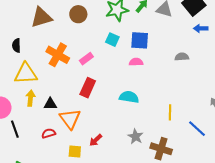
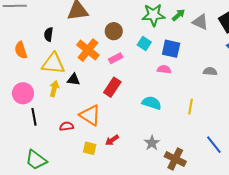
brown circle: (78, 14) -> (114, 31), moved
black triangle: (50, 104) -> (74, 79), moved
yellow line: (170, 112) -> (191, 107), moved
orange triangle: (70, 119) -> (90, 115), turned -30

